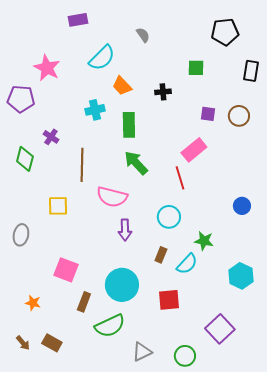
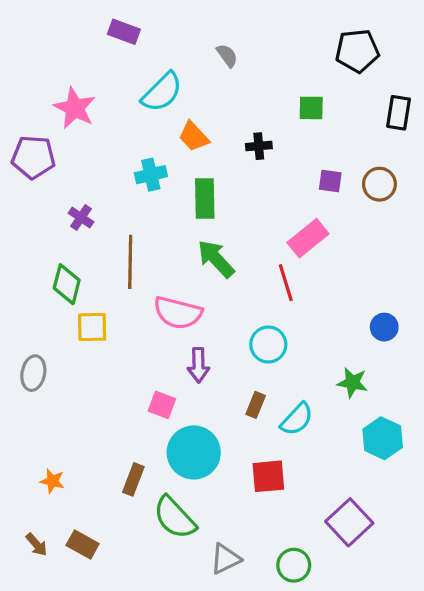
purple rectangle: (78, 20) -> (124, 32), turned 30
green diamond: (25, 159) -> (67, 284), moved
green star: (204, 241) -> (352, 383), moved
pink square: (66, 270) -> (162, 405), moved, size x0.7
green semicircle: (110, 326) -> (175, 518), turned 72

